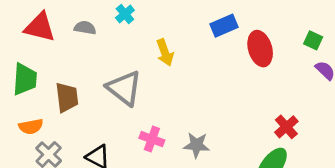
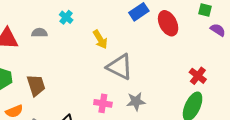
gray triangle: (124, 88) -> (120, 67), moved

